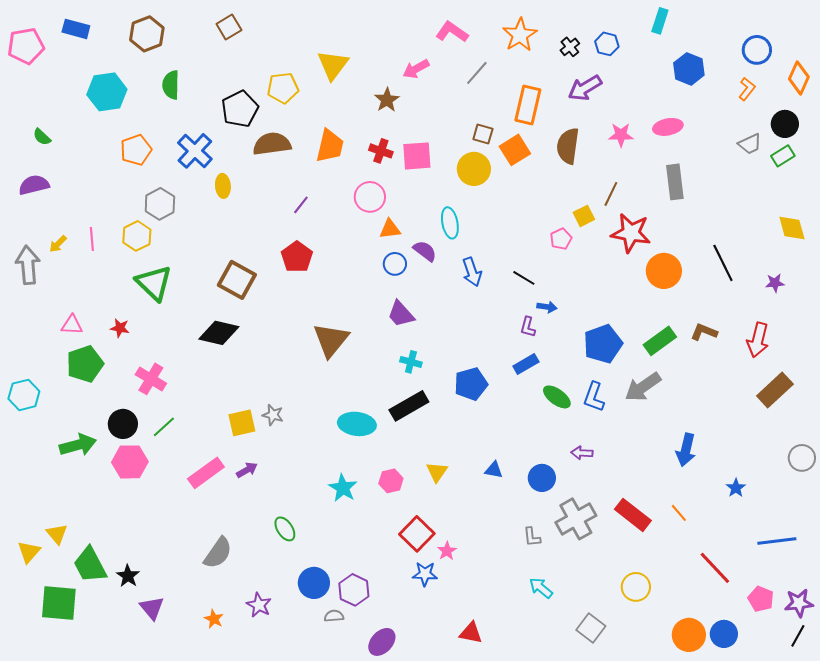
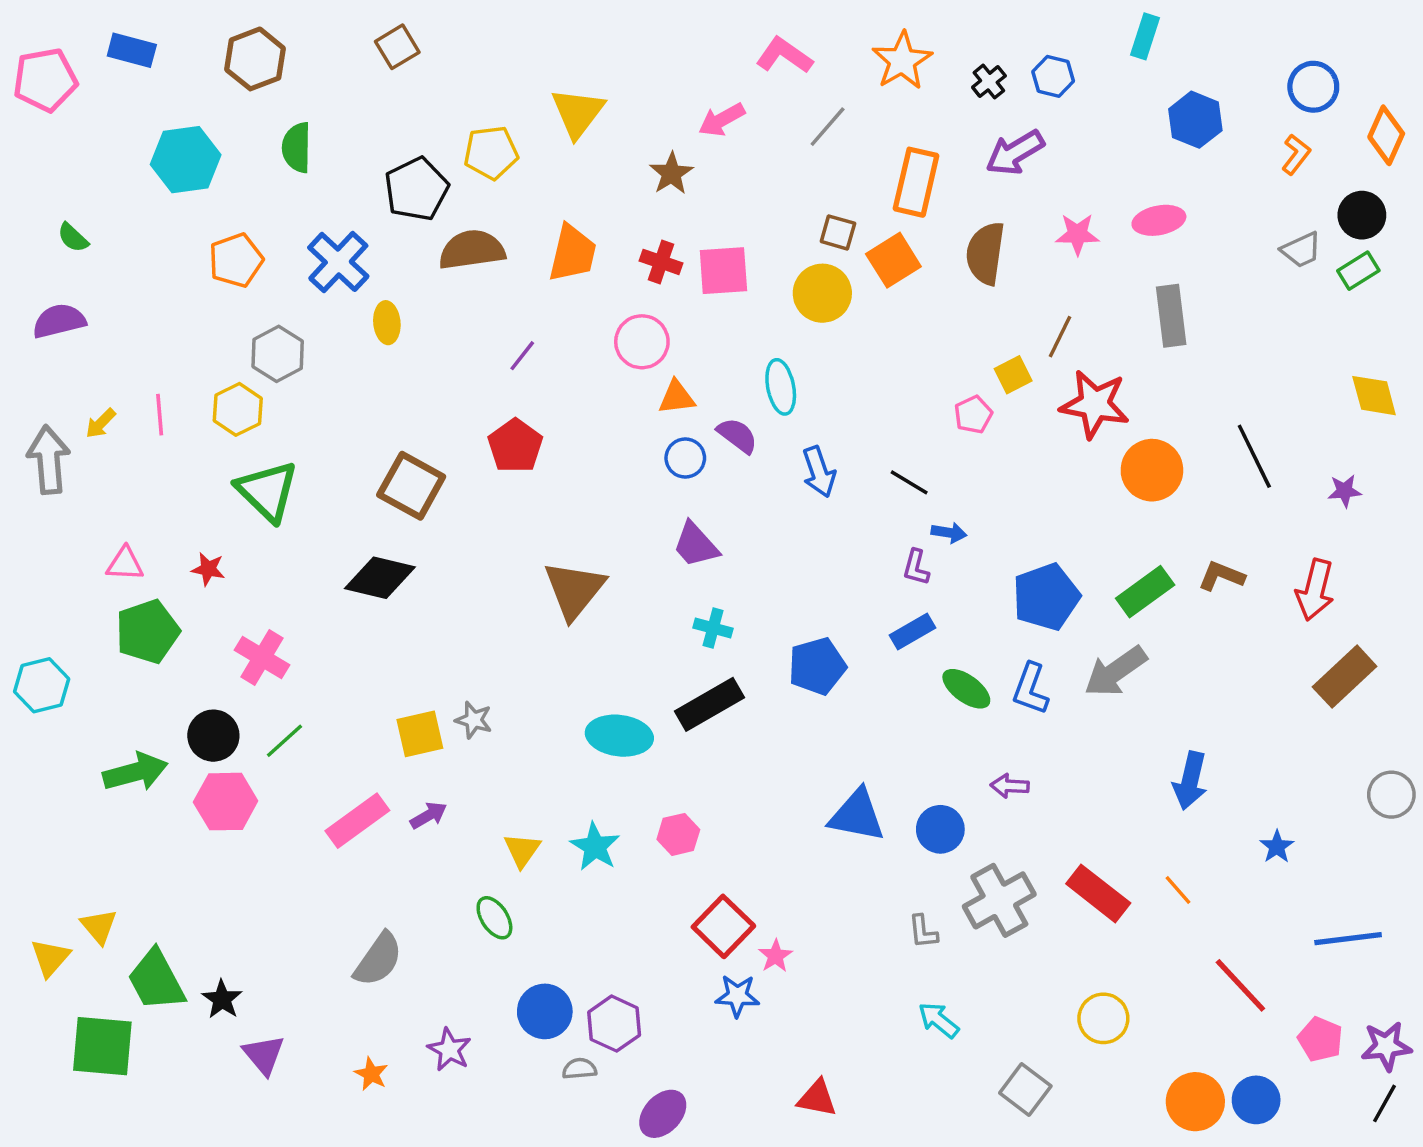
blue triangle: (494, 470) -> (857, 815), size x1.8
yellow triangle: (437, 472) -> (522, 850), moved

